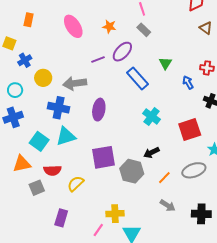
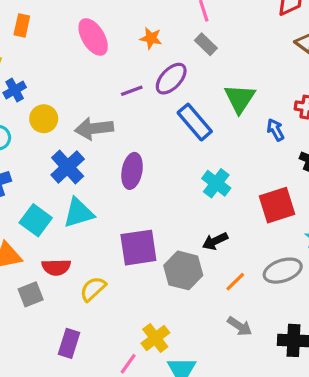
green triangle: (165, 63) -> (240, 98), size x1.5
blue cross: (59, 108) -> (68, 167), turned 35
yellow cross: (115, 214) -> (155, 338), turned -36

